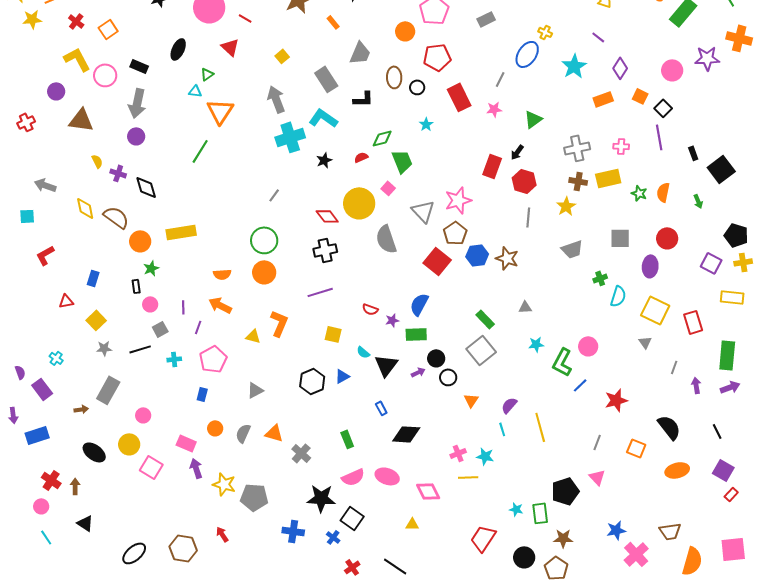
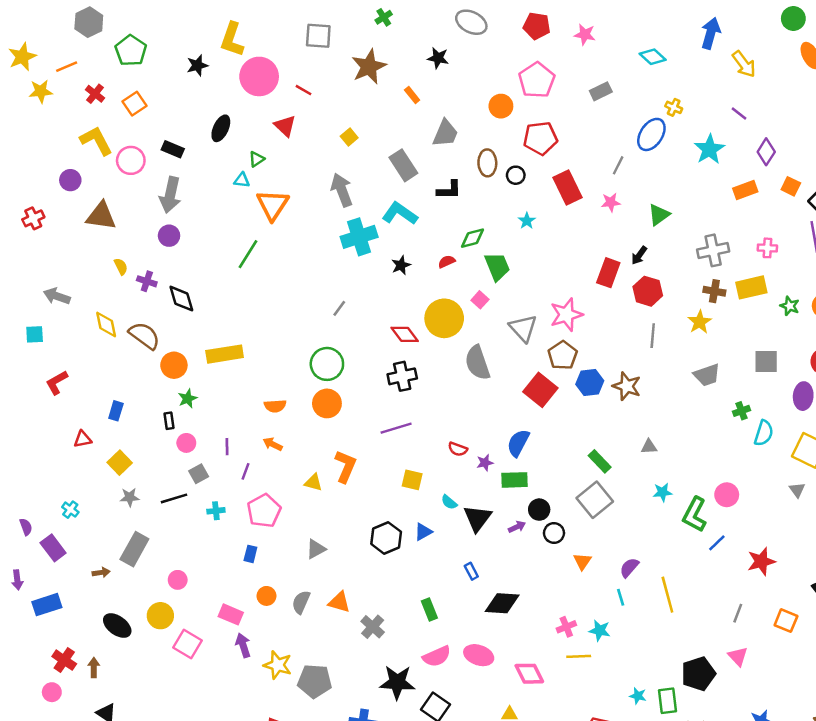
orange arrow: (220, 305) -> (273, 444), size x0.7

